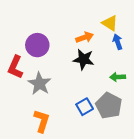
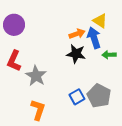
blue arrow: (118, 42) -> (94, 38), moved, size x1.5
purple circle: (37, 45) -> (14, 25), moved
green arrow: (118, 77) -> (109, 55), moved

